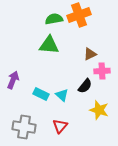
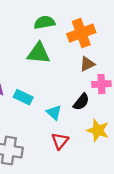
orange cross: (79, 15) -> (81, 33), moved
cyan rectangle: (41, 94) -> (23, 97), moved
red triangle: (60, 126) -> (60, 141), moved

